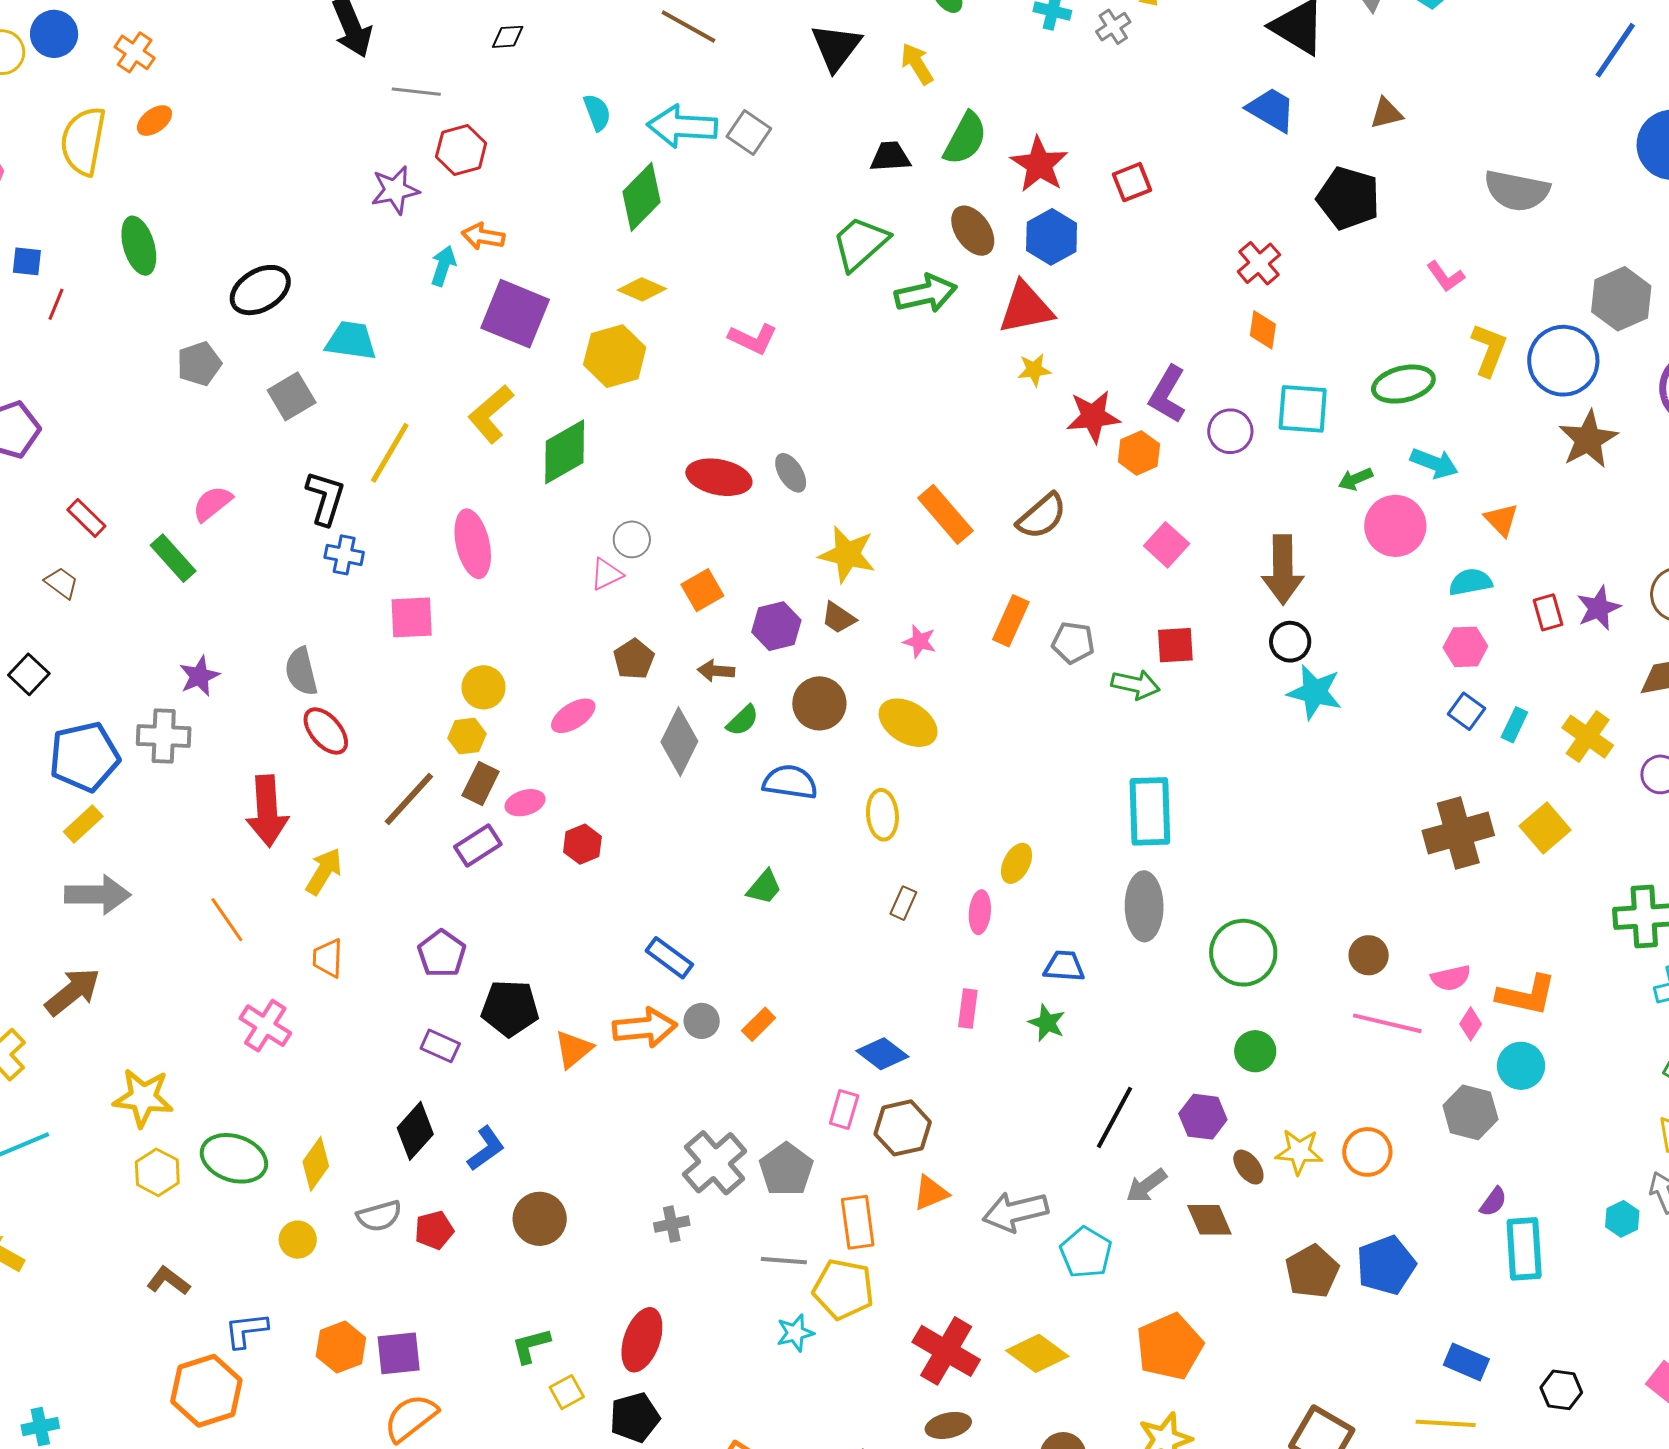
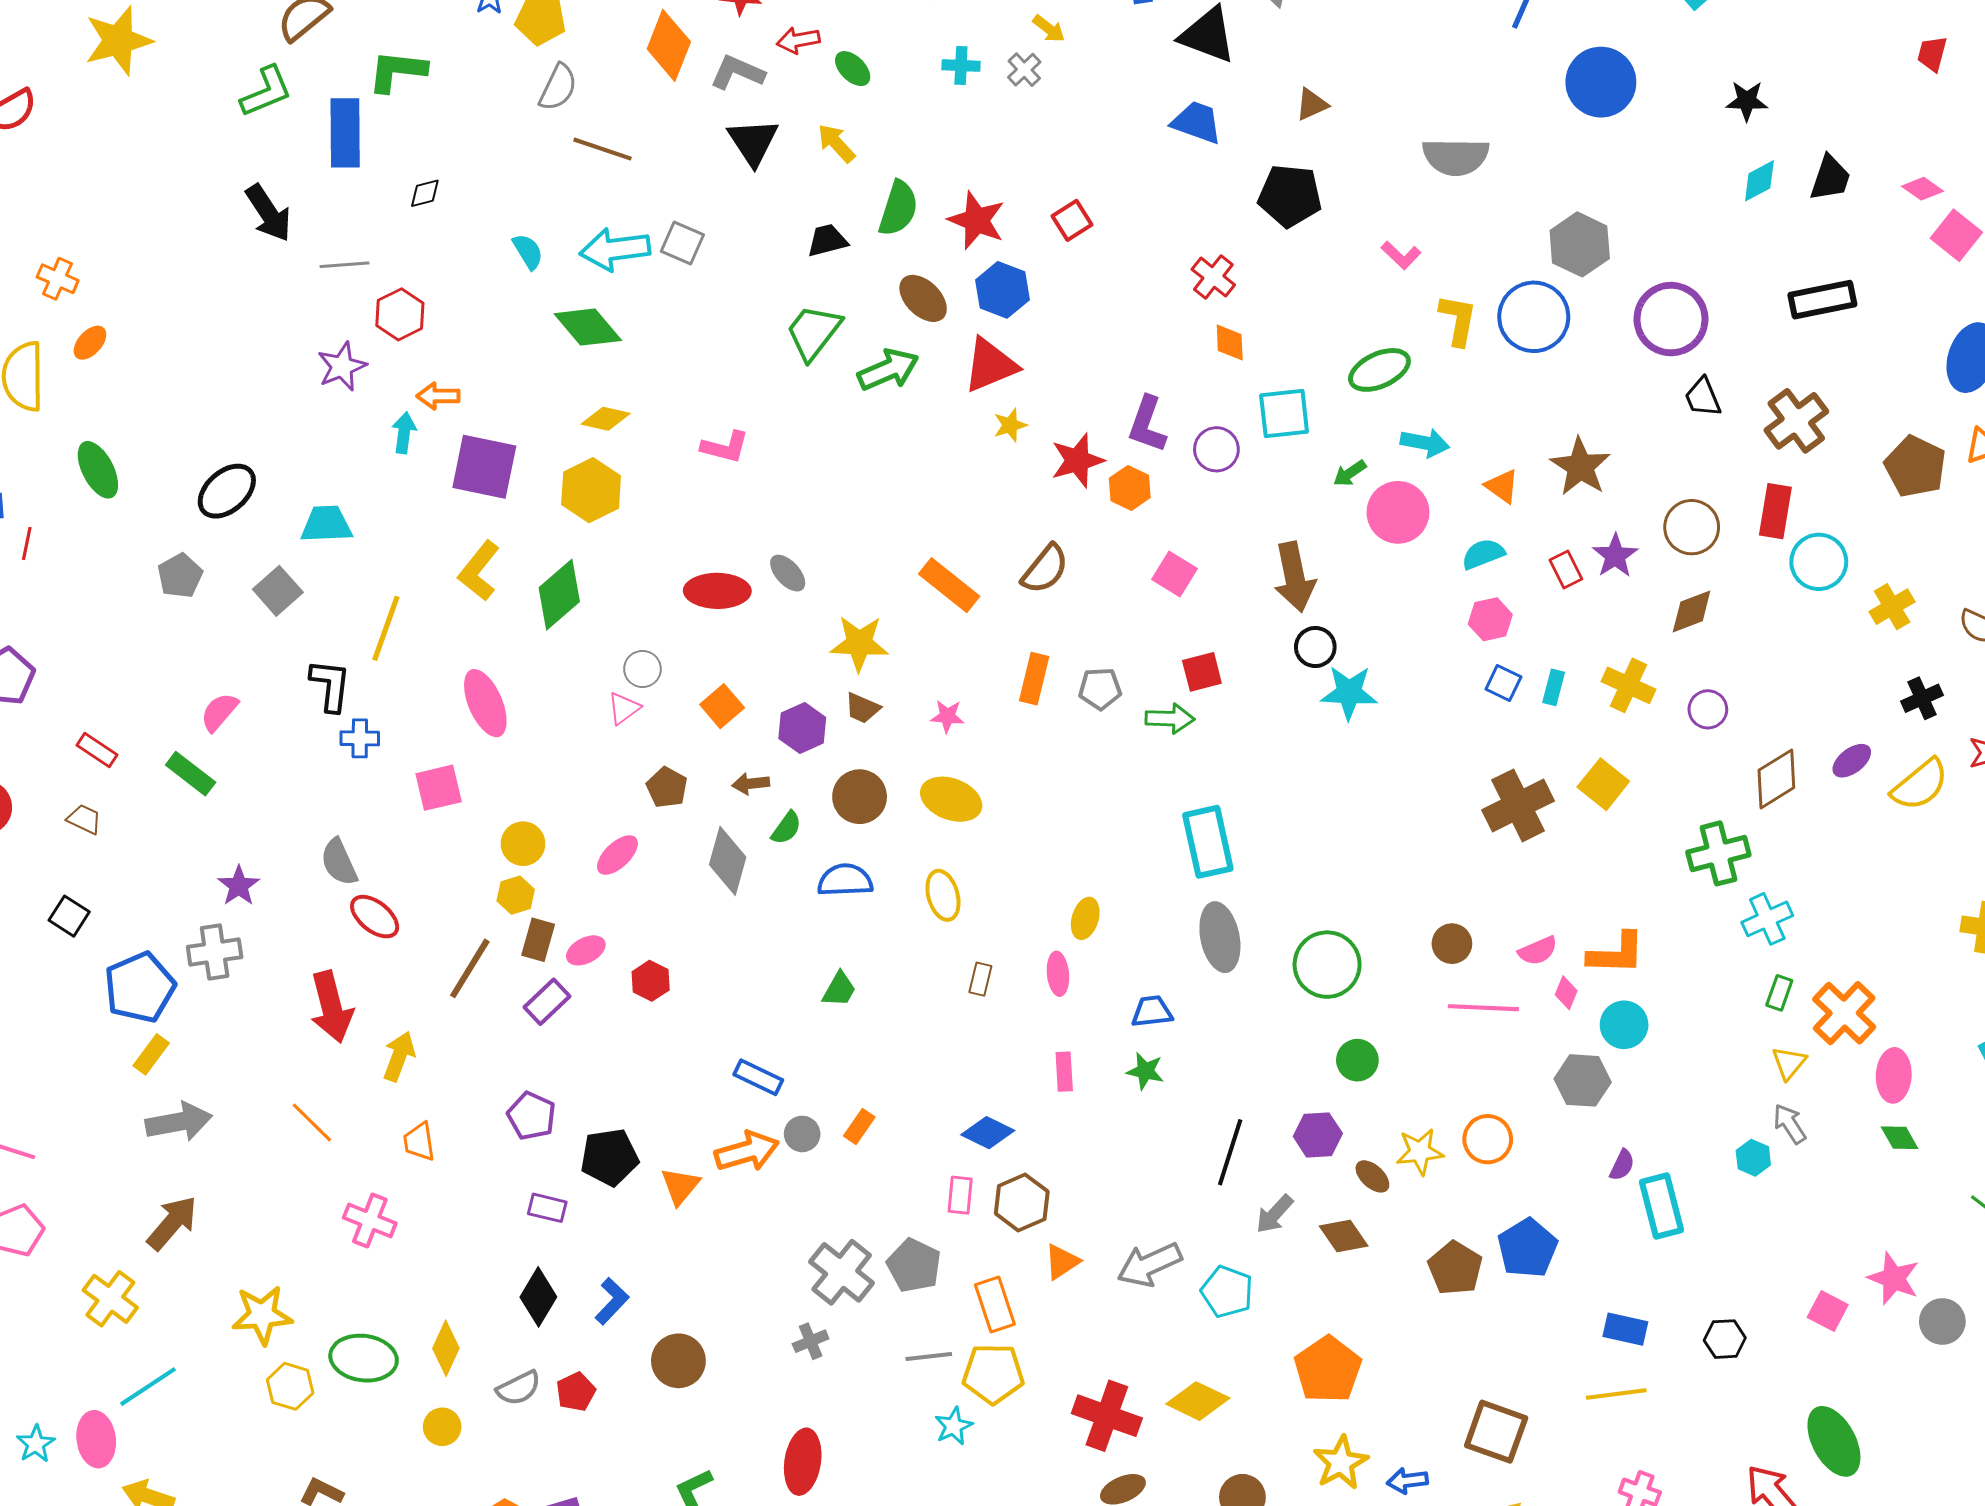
green diamond: (641, 197) -> (588, 327), turned -74
brown star: (1588, 439) -> (1580, 467), moved

